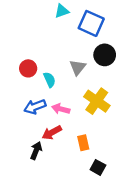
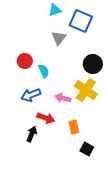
black circle: (105, 55) -> (93, 64), moved
gray triangle: (78, 67) -> (59, 38), moved
pink arrow: (61, 109) -> (63, 98), moved
red arrow: (52, 133) -> (46, 118), turned -132

